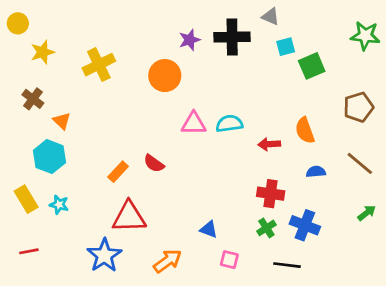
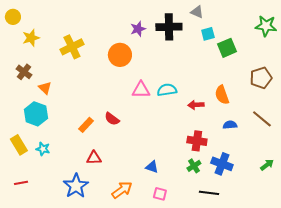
green arrow: (367, 213) -> (267, 165), moved
red triangle: (129, 217) -> (94, 158), size x0.6
pink square: (229, 260) -> (160, 194), moved

